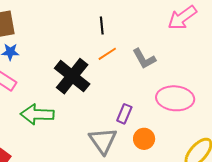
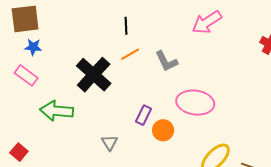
orange circle: (144, 139) -> (163, 130), moved
gray triangle: (103, 141) -> (109, 143), moved, size x0.6

